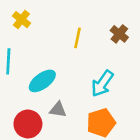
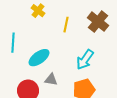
yellow cross: (21, 20) -> (38, 11), moved
brown cross: (119, 34) -> (98, 22), size x1.5

